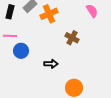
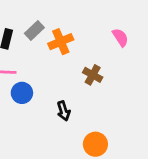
black arrow: (51, 64) -> (64, 111), turned 72

